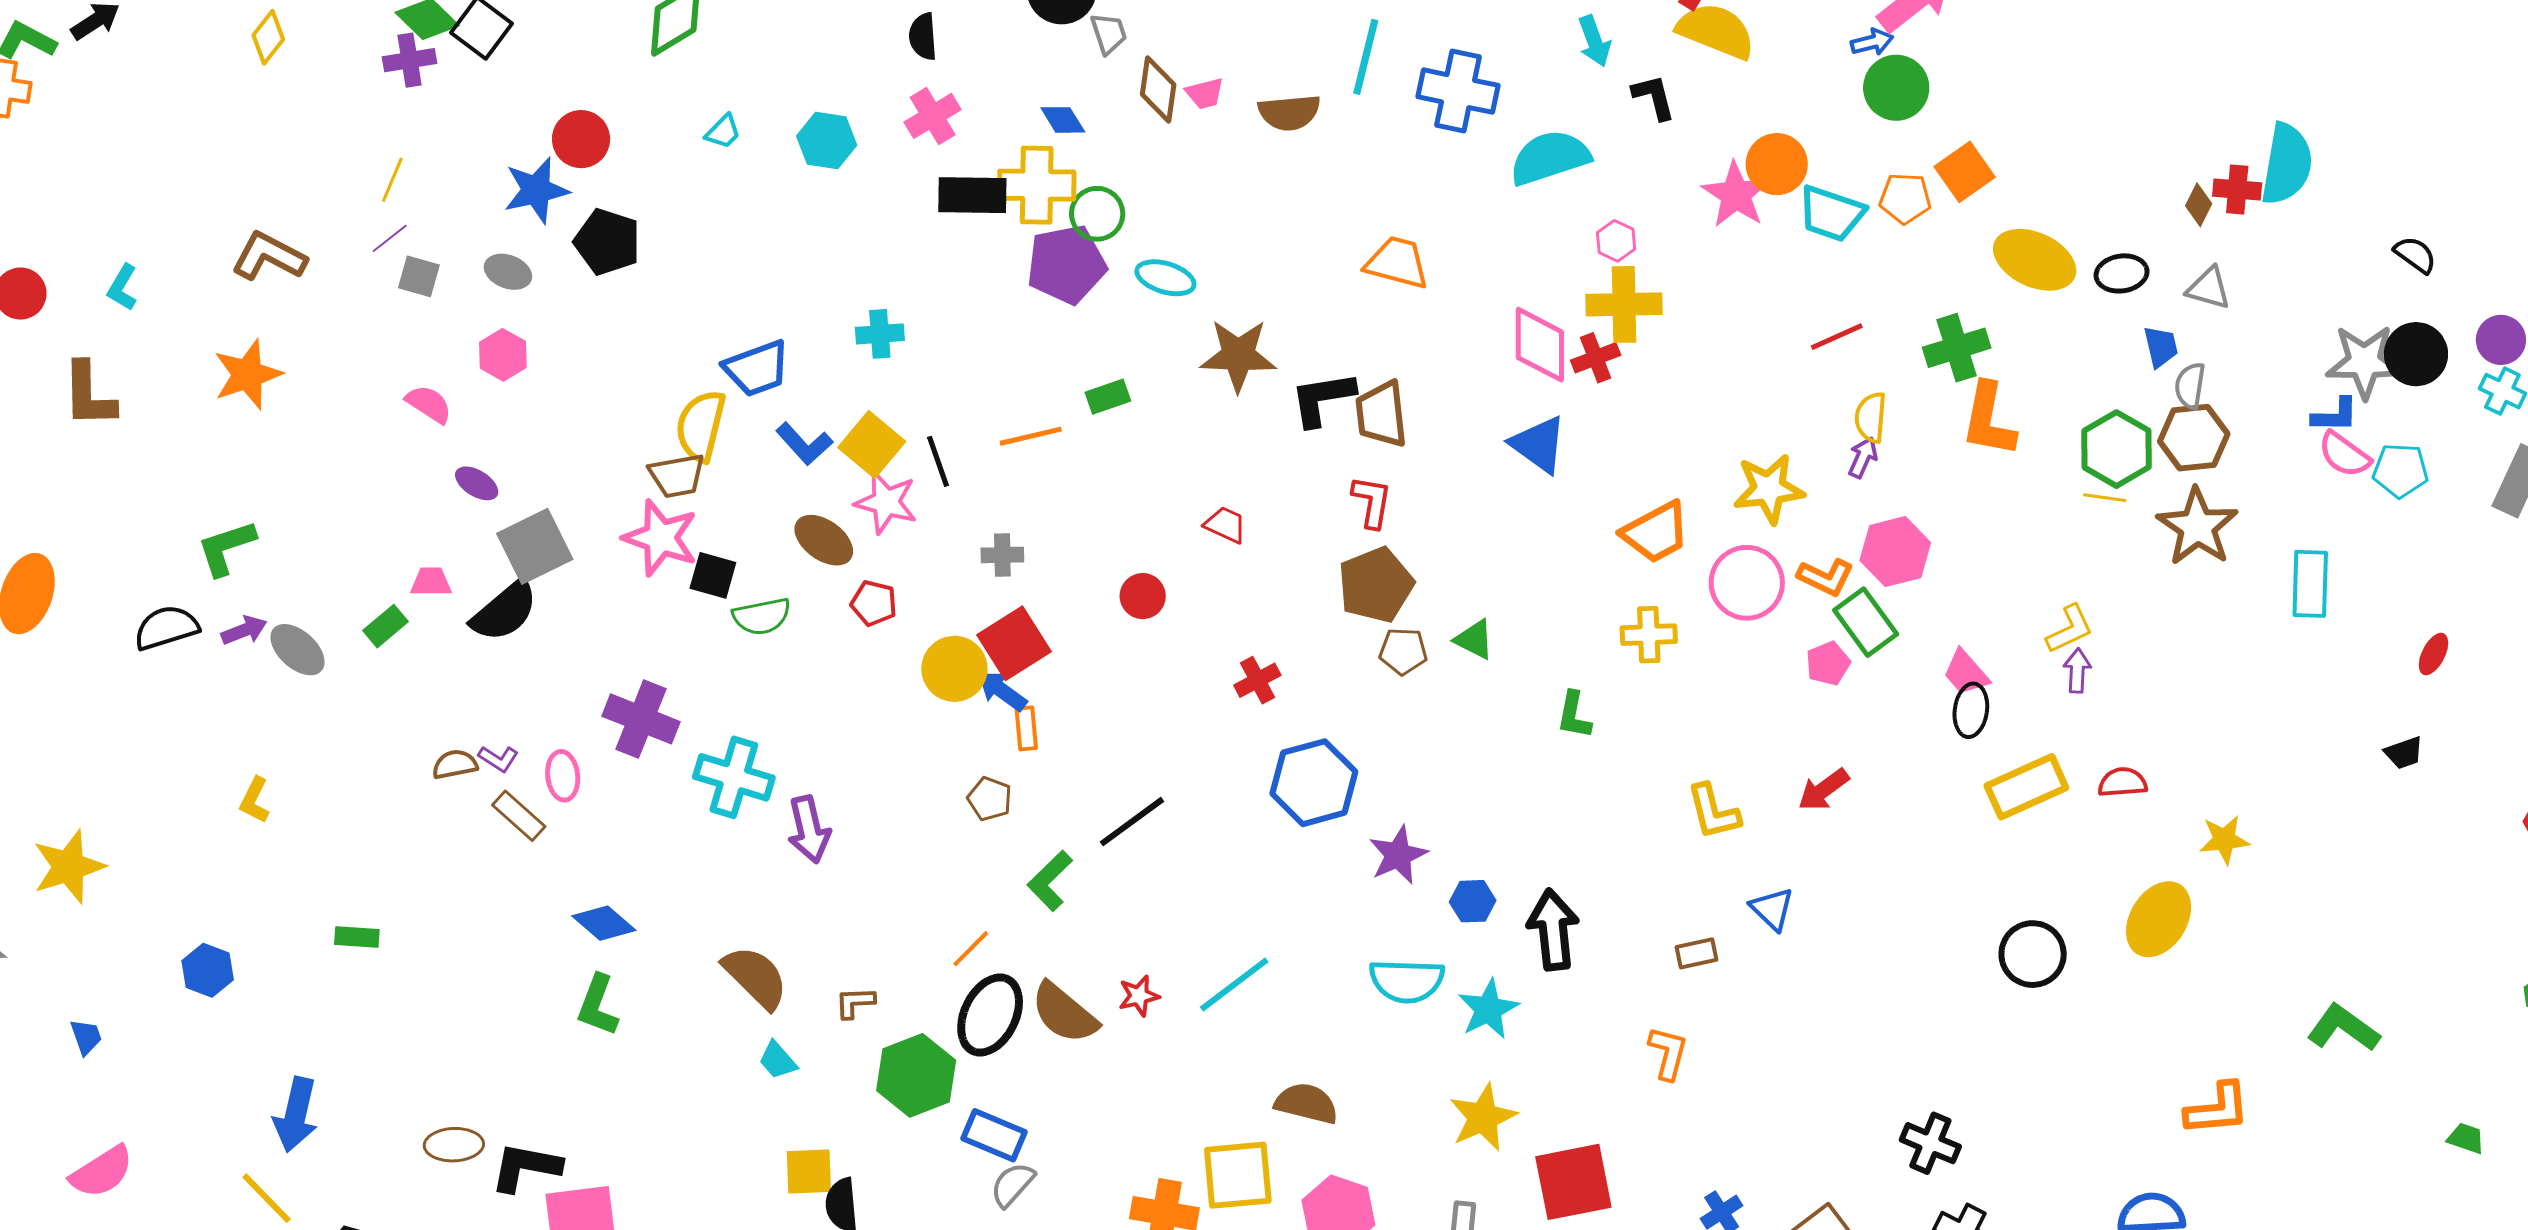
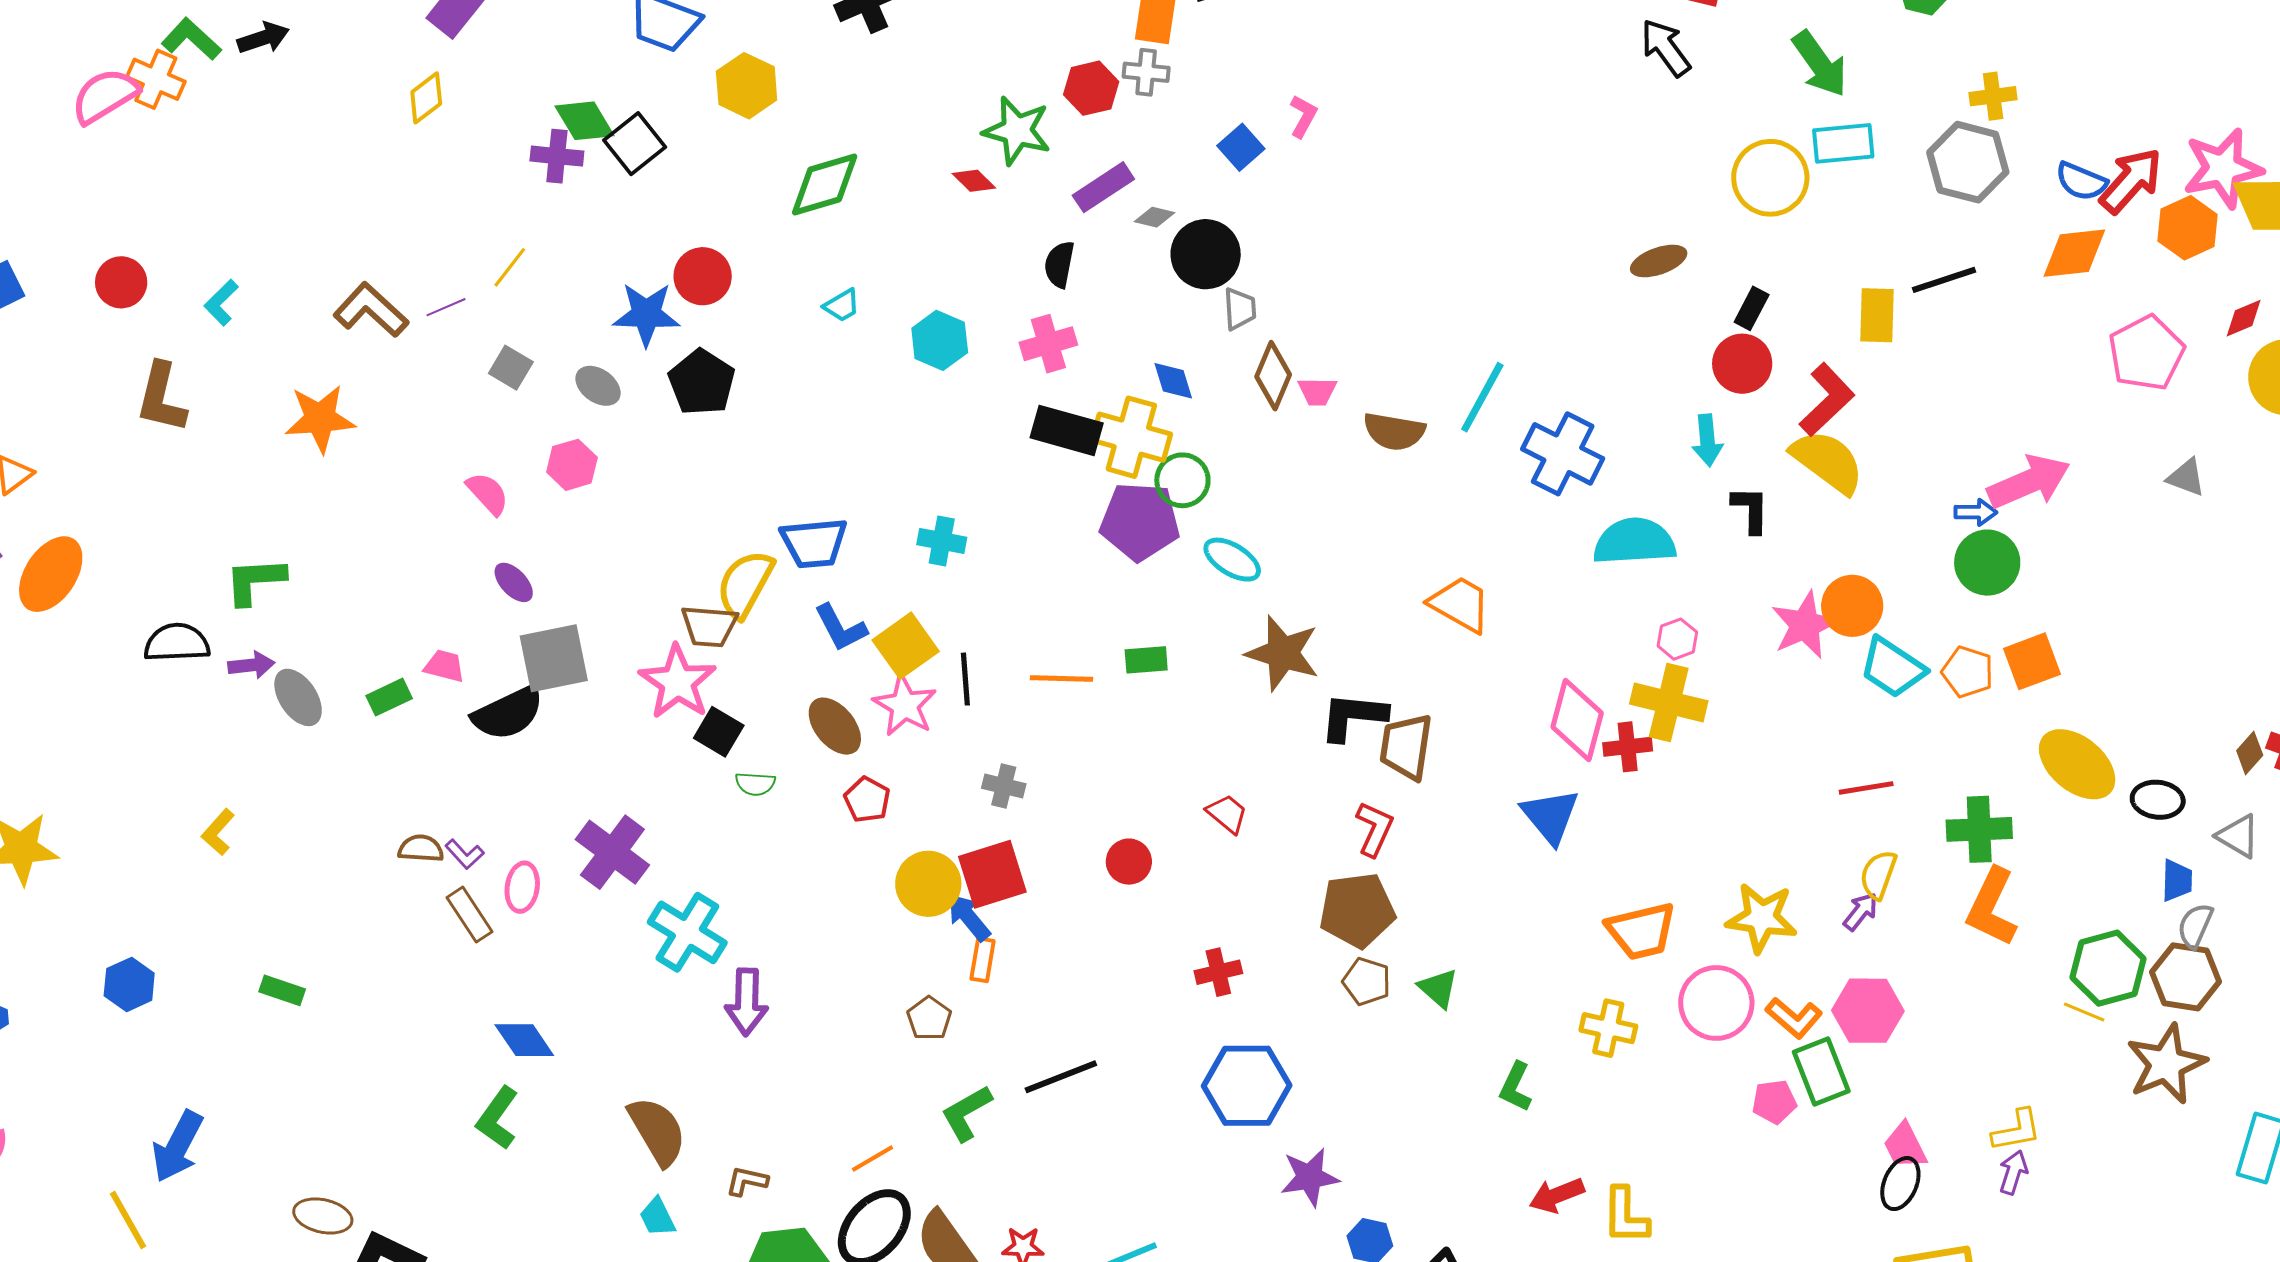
purple line: (390, 238) -> (446, 307), moved
green semicircle: (762, 616) -> (755, 784), size x0.7
red arrow: (1824, 790) -> (1557, 1195), moved

